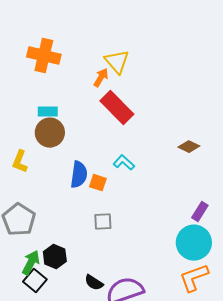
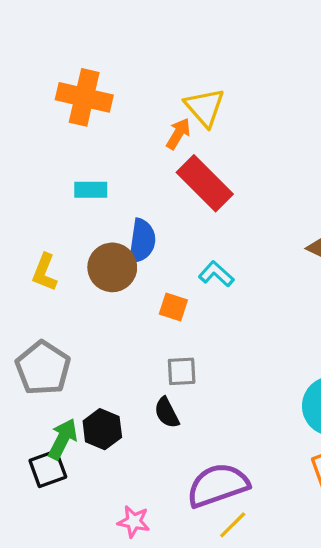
brown circle: (50, 133) -> (112, 267), moved
blue semicircle: (79, 175) -> (142, 241), moved
black square: (35, 281) -> (48, 469), moved, turned 30
black semicircle: (94, 283) -> (167, 413), moved, turned 30

